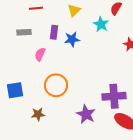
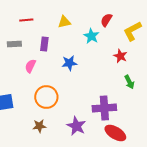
yellow triangle: (74, 10) -> (64, 22), turned 32
blue star: (72, 39) -> (69, 63), moved
brown star: (38, 114) -> (39, 126), moved

